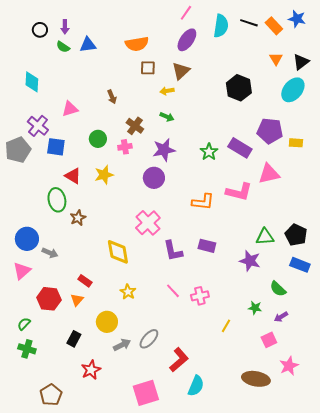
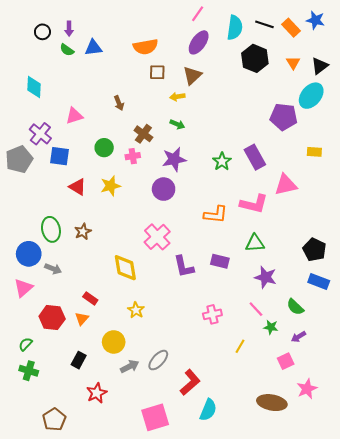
black hexagon: (239, 88) -> (255, 58), moved
purple pentagon: (270, 131) -> (284, 117), moved
purple rectangle: (240, 148) -> (255, 157), turned 30
green ellipse: (57, 200) -> (51, 229), moved
green triangle: (265, 237) -> (255, 243), moved
pink line: (173, 291) -> (256, 309), moved

